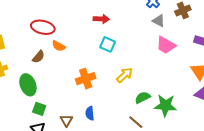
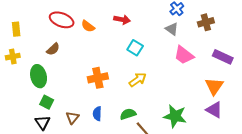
gray triangle: (159, 21) -> (172, 29), moved
cyan square: (108, 44) -> (135, 48), moved
orange semicircle: (59, 46) -> (88, 26), moved
green semicircle: (143, 97) -> (128, 114), moved

